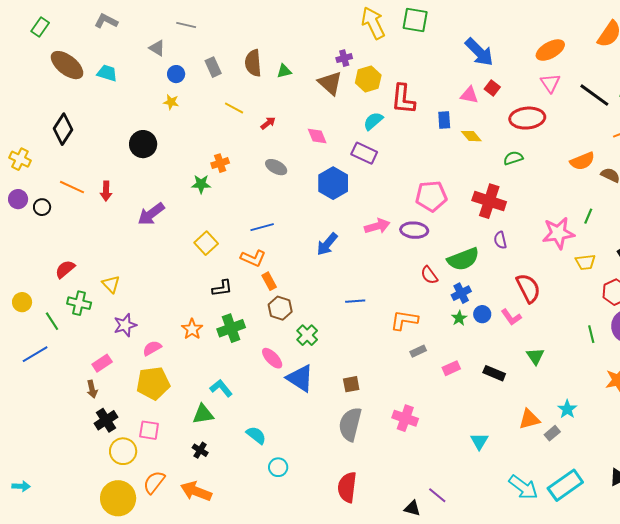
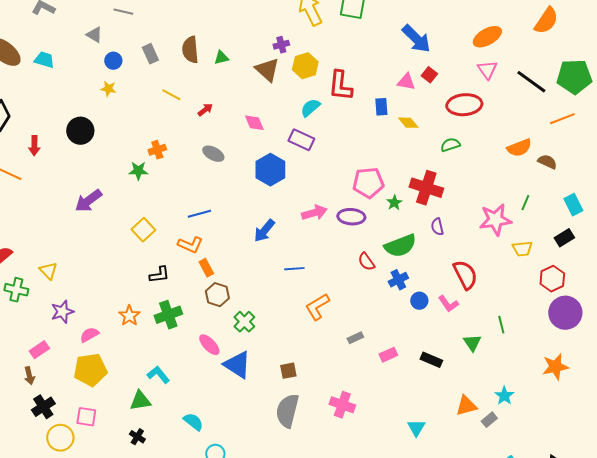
red arrow: (106, 191) -> (34, 146), moved
blue line: (355, 301) -> (294, 269), moved
green star: (459, 318) -> (394, 203), moved
orange L-shape: (404, 320) -> (317, 307), moved, turned -40
green line: (591, 334) -> (501, 325), moved

